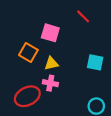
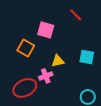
yellow triangle: (51, 63) -> (58, 61), moved
pink cross: (50, 83) -> (46, 76), turned -32

